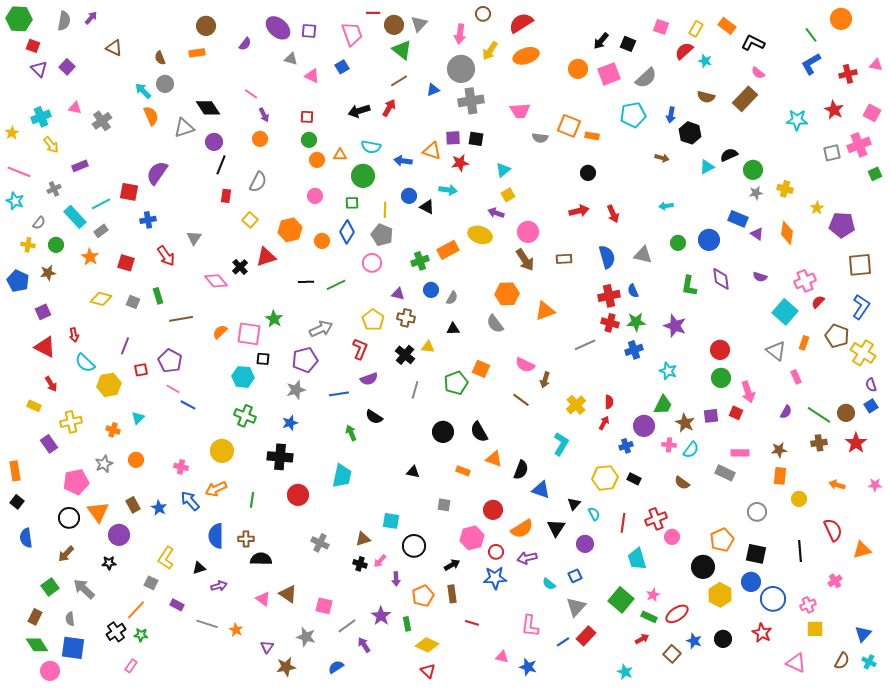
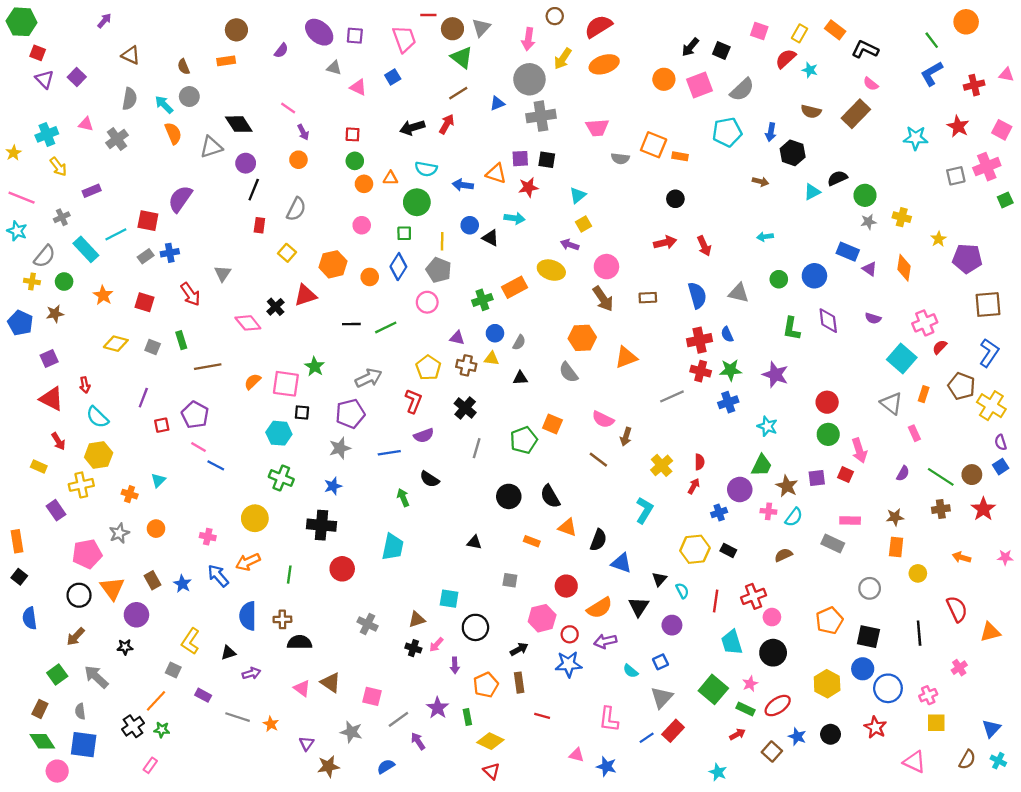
gray semicircle: (64, 21) -> (130, 99), moved
gray semicircle: (39, 223) -> (45, 256), size x1.5
gray rectangle: (101, 231) -> (146, 256), moved
yellow triangle: (428, 347) -> (492, 359), moved
yellow hexagon: (109, 385) -> (99, 455), moved
brown semicircle: (682, 483) -> (783, 555), turned 119
black circle: (703, 567) -> (773, 653), moved

